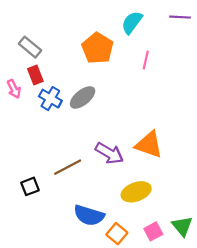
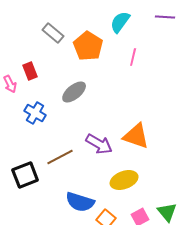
gray rectangle: (30, 47) -> (53, 33), moved
blue cross: (50, 99) -> (35, 113), moved
black square: (30, 186) -> (25, 175), size x1.5

